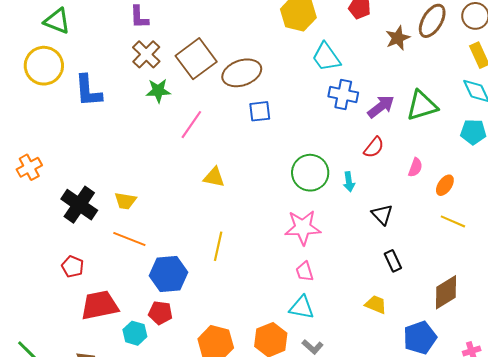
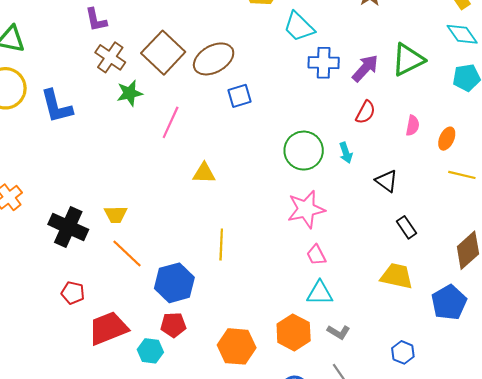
orange line: (129, 239) -> (127, 253), turned 32
yellow trapezoid: (376, 304) -> (397, 276), size x1.4

